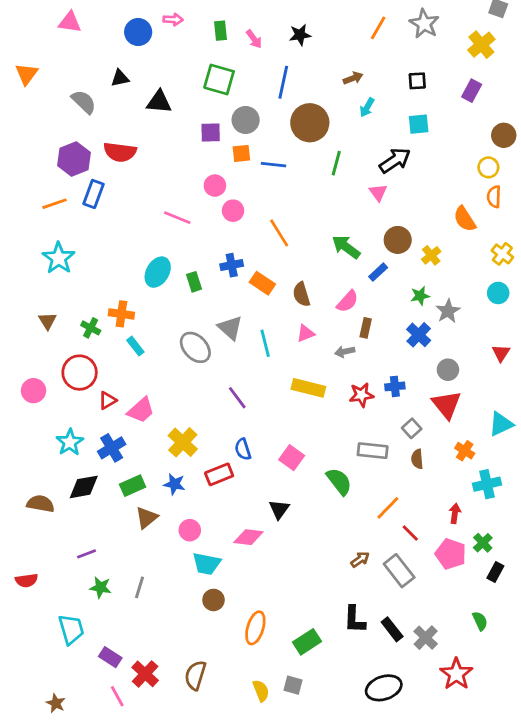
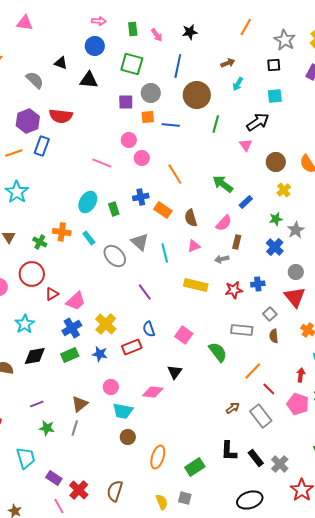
gray star: (424, 24) -> (285, 40), moved
blue circle: (138, 32) -> (95, 46), moved
black triangle: (120, 78) -> (61, 63), turned 32
brown circle: (398, 240) -> (276, 162), moved
cyan rectangle: (135, 346) -> (89, 238), moved
blue cross: (112, 448) -> (72, 328), moved
brown triangle: (147, 518) -> (80, 404), moved

